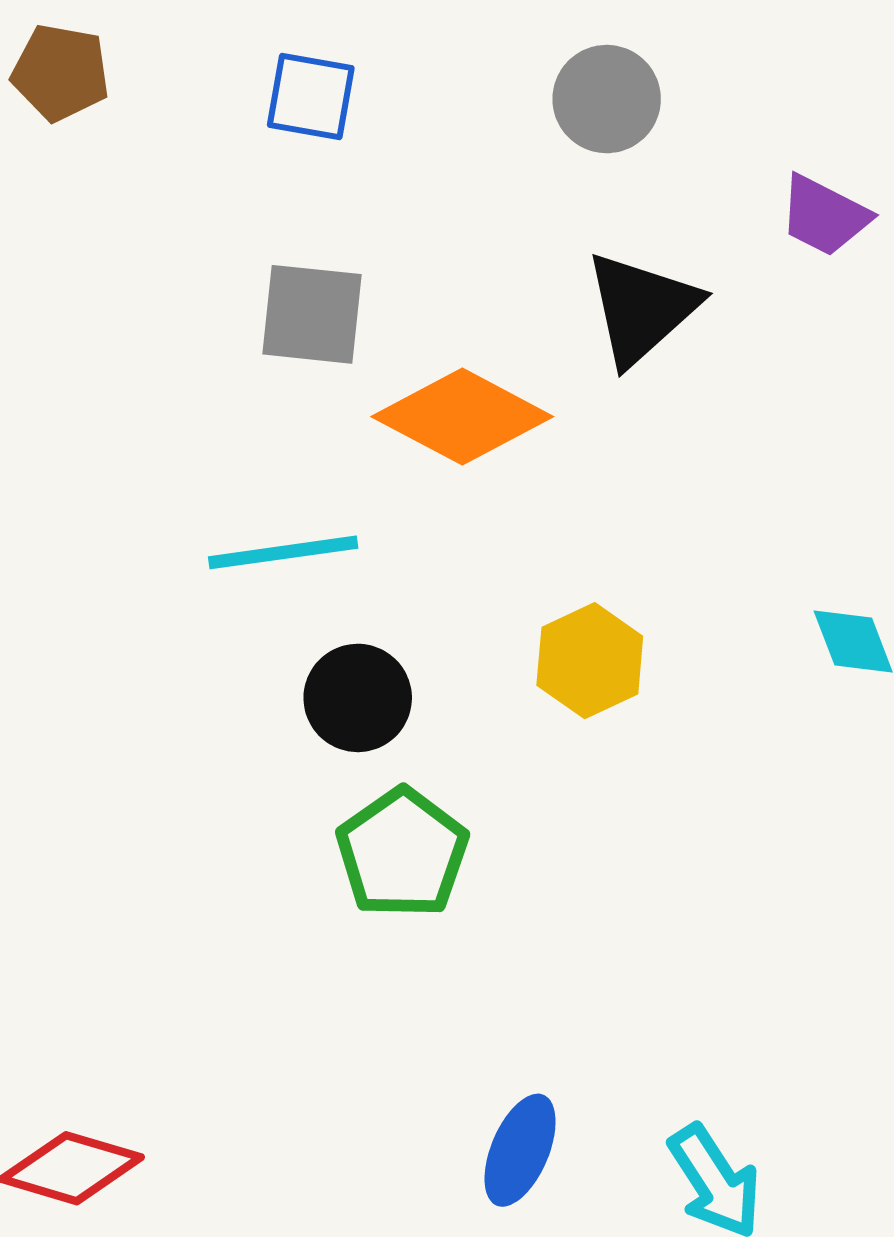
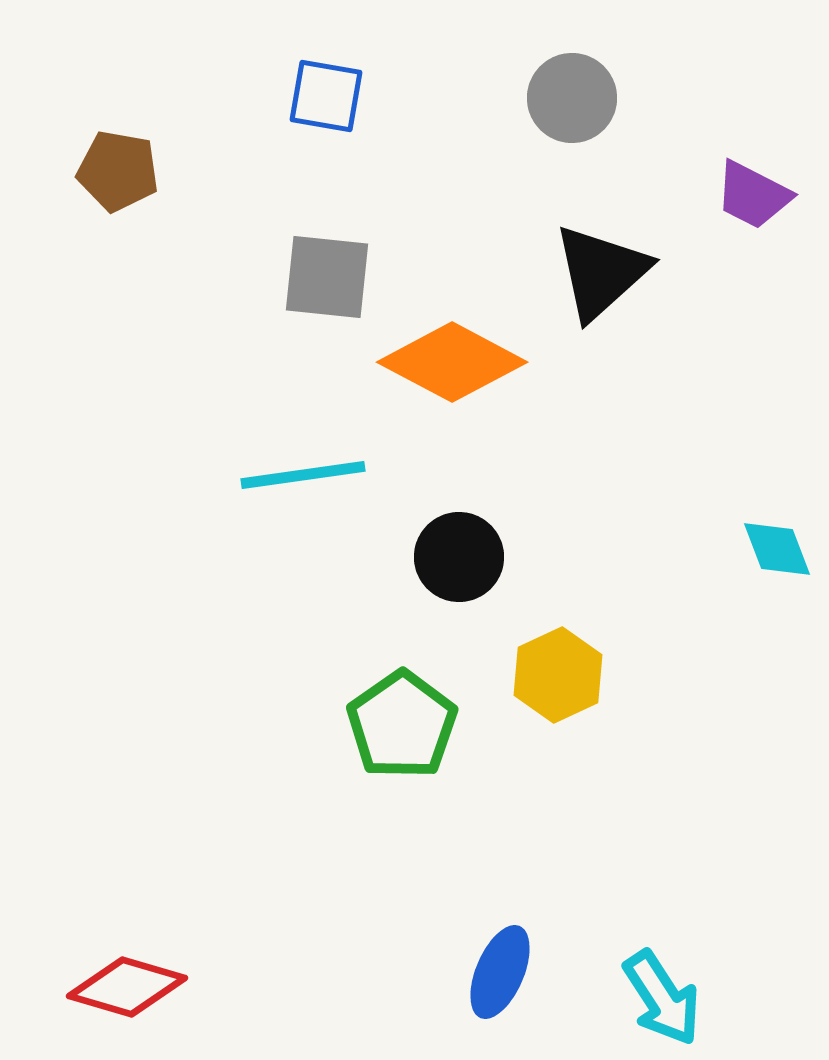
brown pentagon: (61, 73) -> (118, 171), moved
yellow hexagon: (590, 661) -> (558, 675), moved
black circle: (358, 698) -> (459, 557), moved

